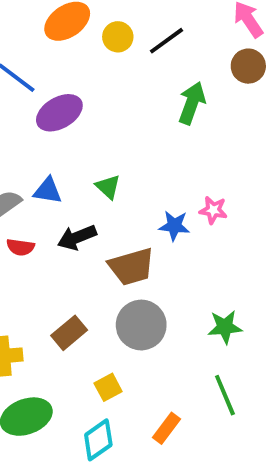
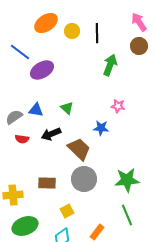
black line: (166, 41) -> (97, 33), turned -54
pink star: (213, 210) -> (118, 106), moved
brown trapezoid: (131, 267) -> (79, 149), turned -120
green star: (225, 327) -> (127, 180), size x1.4
brown rectangle: (69, 333) -> (47, 183), turned 42

